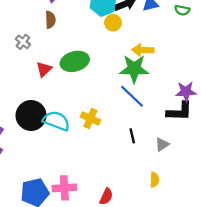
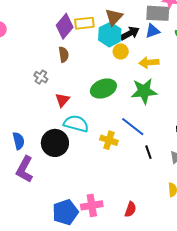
yellow arrow: (143, 50) -> (149, 63), moved
green ellipse: (75, 61) -> (103, 89), moved
blue line: (132, 96) -> (133, 127), moved
cyan semicircle: (56, 121) -> (76, 124), moved

